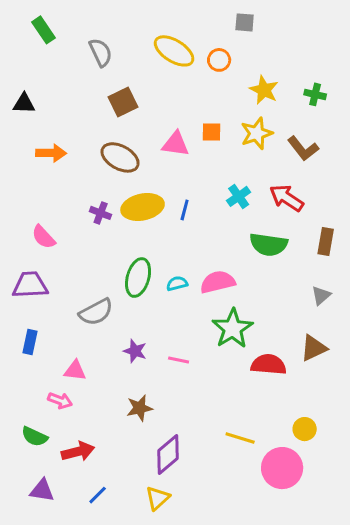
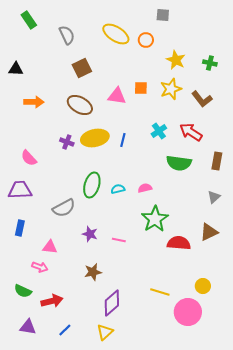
pink semicircle: (218, 282) -> (145, 188), size x0.6

